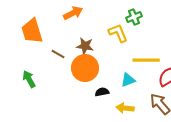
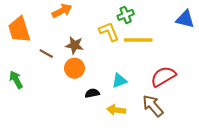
yellow line: (146, 60) -> (138, 40), moved
orange circle: (85, 68) -> (75, 68), size x0.7

